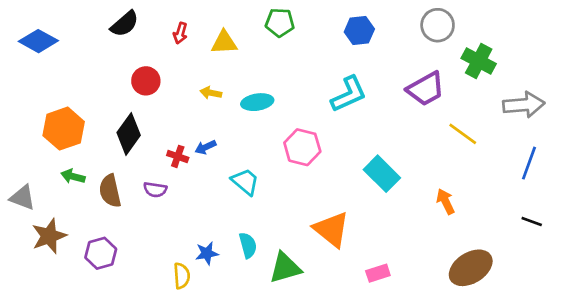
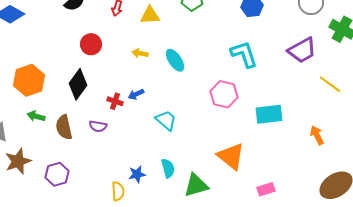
cyan L-shape: (349, 94) -> (244, 54), turned -84
cyan ellipse: (257, 102) -> (175, 60), turned 65
pink hexagon: (302, 147) -> (224, 94), moved
cyan rectangle: (382, 174) -> (269, 114), turned -52

